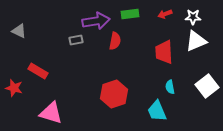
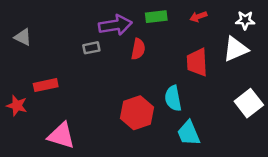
white star: (193, 17) -> (245, 20), moved
red rectangle: (38, 71) -> (46, 85), turned -42
cyan semicircle: (170, 87) -> (173, 98), moved, size x1.5

